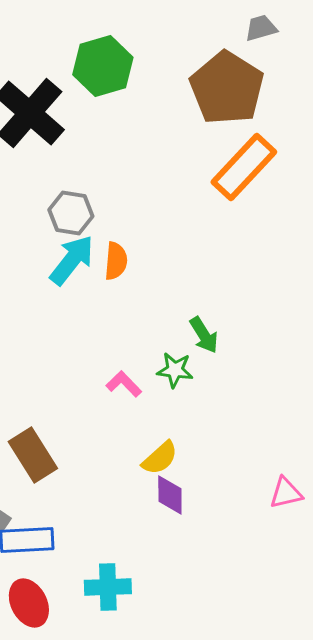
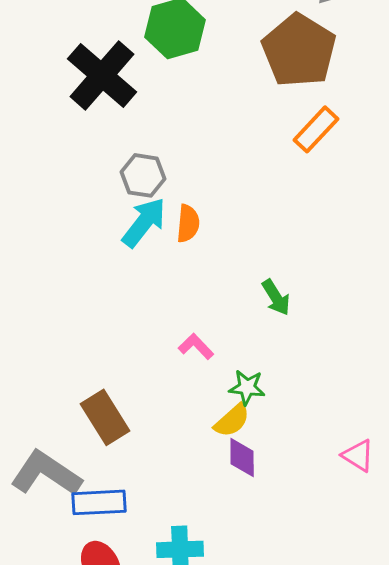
orange rectangle: (244, 167) -> (316, 129), size x0.7
green star: (175, 370) -> (247, 387), moved
pink triangle: (286, 493) -> (358, 455), turned 45

